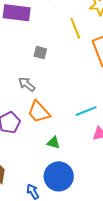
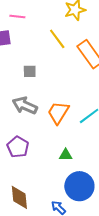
gray arrow: (27, 84) -> (25, 105), size x1.4
orange trapezoid: (39, 112) -> (58, 113), moved, turned 90

